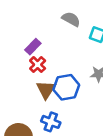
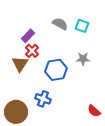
gray semicircle: (71, 19) -> (60, 24), moved
brown triangle: (46, 90) -> (20, 64), moved

